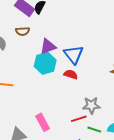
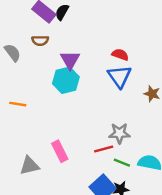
purple triangle: (48, 46) -> (70, 60), turned -42
blue triangle: (74, 55) -> (120, 76), moved
red semicircle: (71, 74) -> (120, 55), moved

